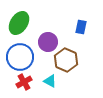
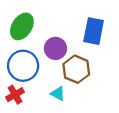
blue rectangle: (81, 27) -> (94, 31), size x1.6
red cross: (24, 82) -> (15, 95), moved

